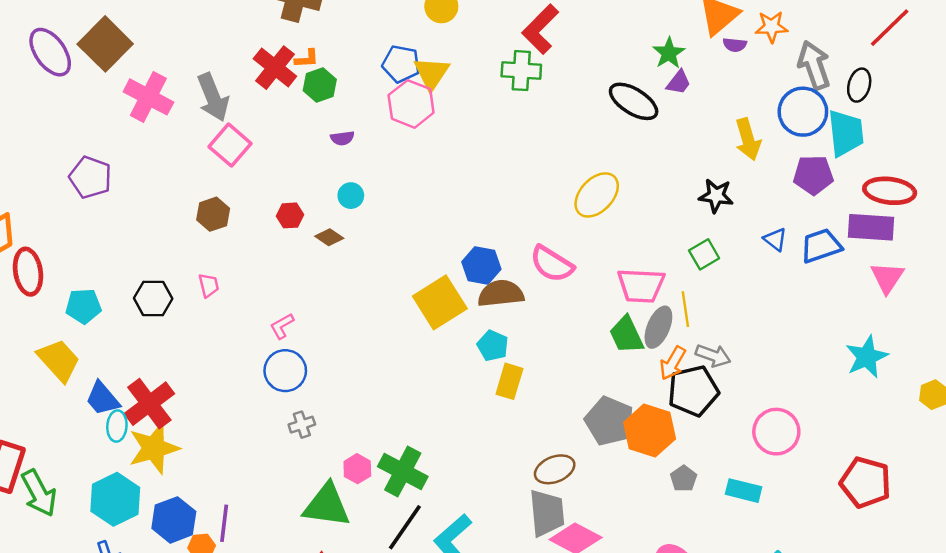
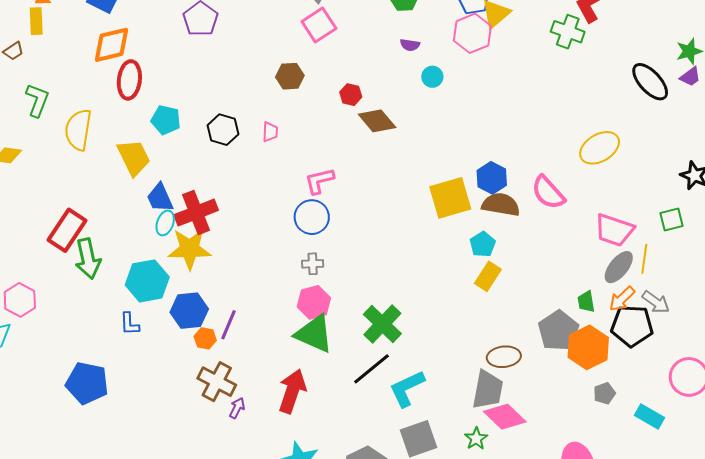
cyan circle: (351, 196) -> (432, 77), moved
brown diamond: (329, 237) -> (377, 121), size x1.6
pink L-shape: (282, 326) -> (319, 181), size x1.4
green trapezoid: (627, 335) -> (586, 302), moved, size x0.7
pink hexagon: (357, 469) -> (314, 302), moved, size x1.4

